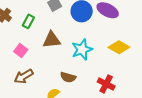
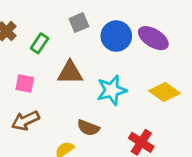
pink square: (21, 51) -> (25, 84), turned -32

